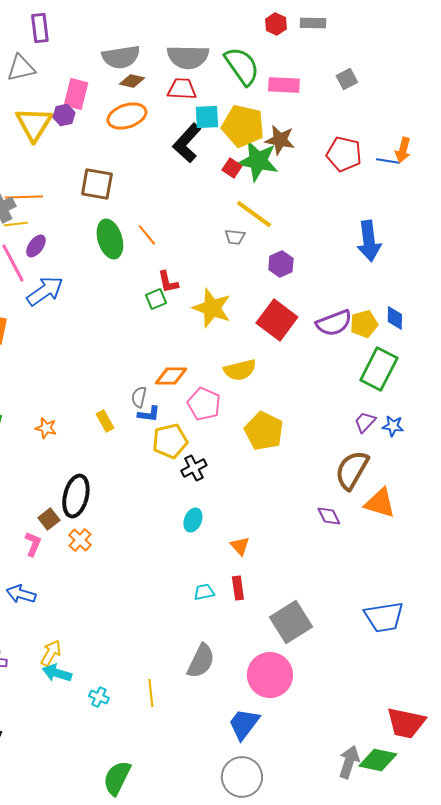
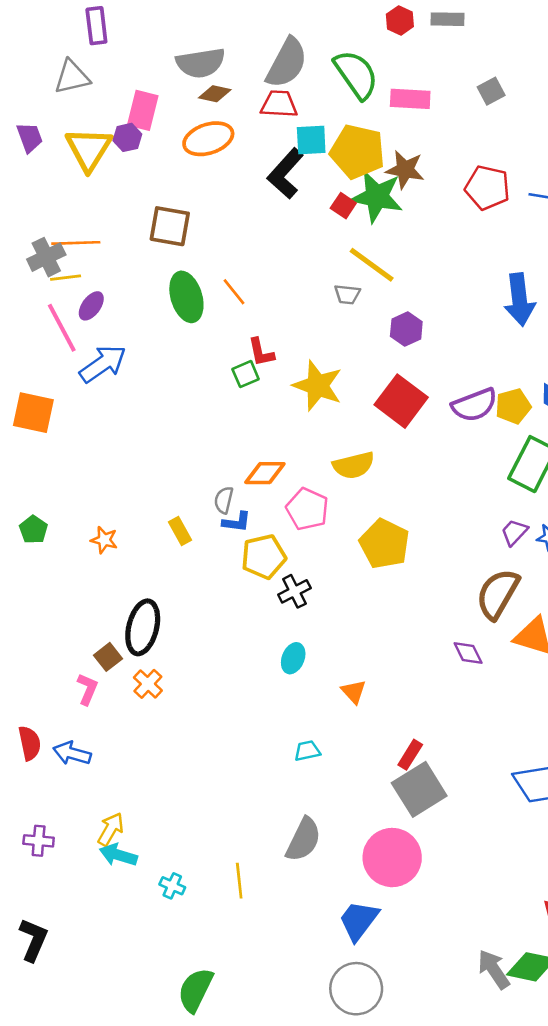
gray semicircle: (188, 57) -> (287, 63), turned -63
red rectangle: (238, 588) -> (410, 755), moved, turned 40
gray arrow: (349, 762) -> (494, 969), turned -52

